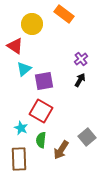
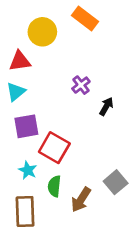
red triangle: (15, 46) -> (20, 61), turned -42
purple cross: (81, 59) -> (81, 85), moved
cyan triangle: (24, 69) -> (16, 92), moved
purple square: (44, 81) -> (26, 126), moved

